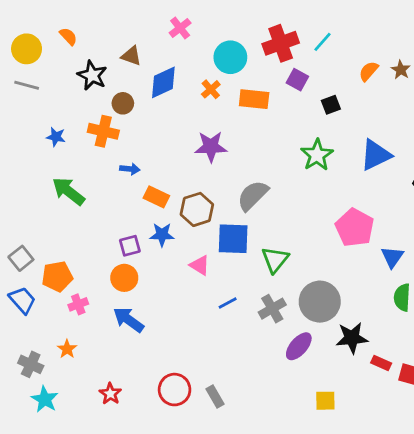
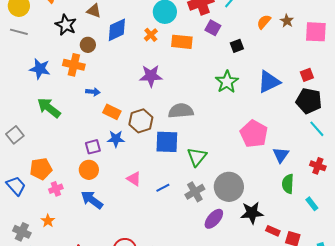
blue star: (56, 137) -> (40, 69), size x1.5
gray semicircle: (253, 195) -> (181, 111), turned 40
gray square: (21, 258) -> (15, 135), moved
pink triangle: (200, 265) -> (134, 179), moved

